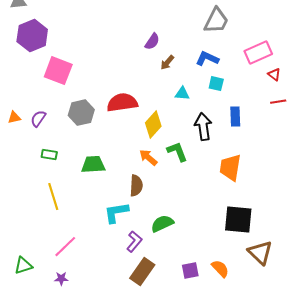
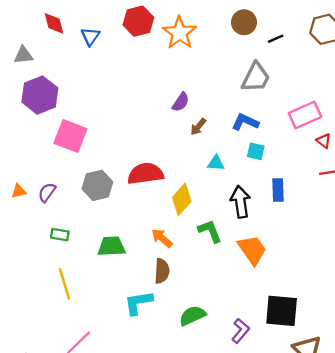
orange arrow: (148, 158) -> (162, 238), moved
orange trapezoid: (230, 168) -> (252, 250), moved, turned 136
purple L-shape: (134, 242) -> (240, 331), moved

